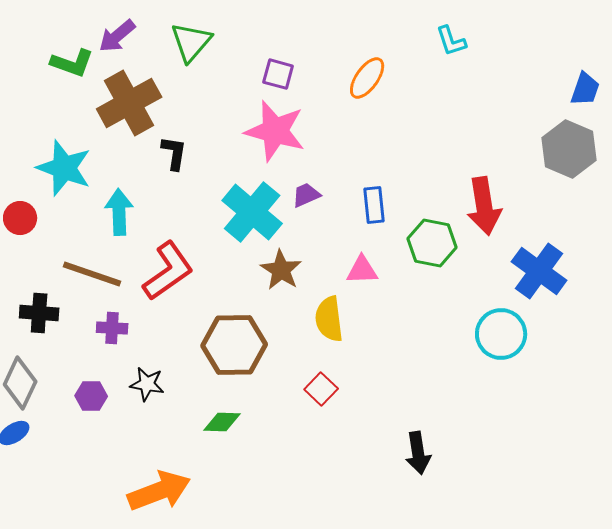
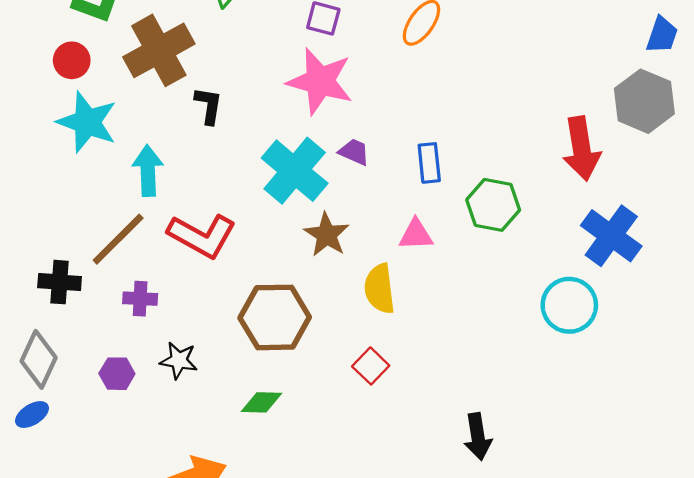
purple trapezoid: (306, 195) -> (354, 152), turned 48
red arrow: (484, 206) -> (581, 149), moved
red circle: (20, 218) -> (72, 60), moved
red L-shape: (168, 271) -> (202, 236), turned 64
brown line: (92, 274) -> (118, 239), turned -64

